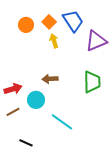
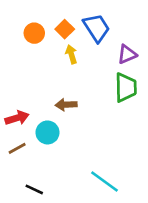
purple triangle: (96, 41) -> (127, 54), size x0.7
green trapezoid: (92, 82) -> (126, 87), moved
cyan line: (62, 122) -> (104, 181), moved

